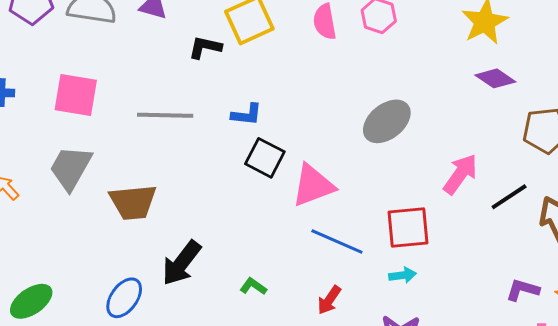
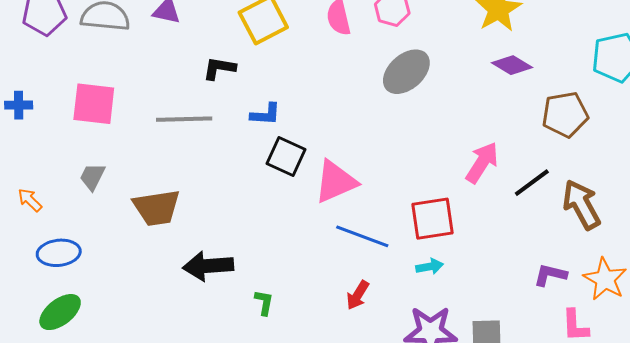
black L-shape: (205, 47) -> (219, 68), moved
gray ellipse: (387, 121) -> (406, 72), moved
gray trapezoid: (71, 168) -> (92, 177), size x0.6
black arrow: (181, 263) -> (208, 266), turned 51
green L-shape: (253, 286) -> (264, 302), moved, turned 68
blue ellipse: (124, 298) -> (59, 253), moved, turned 51

